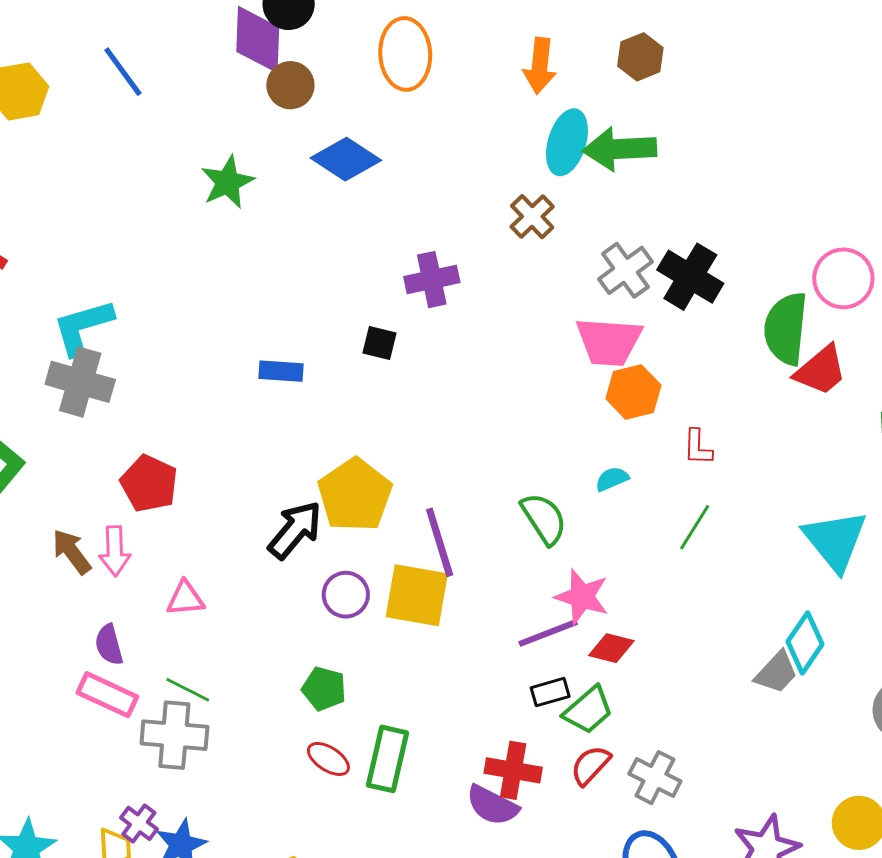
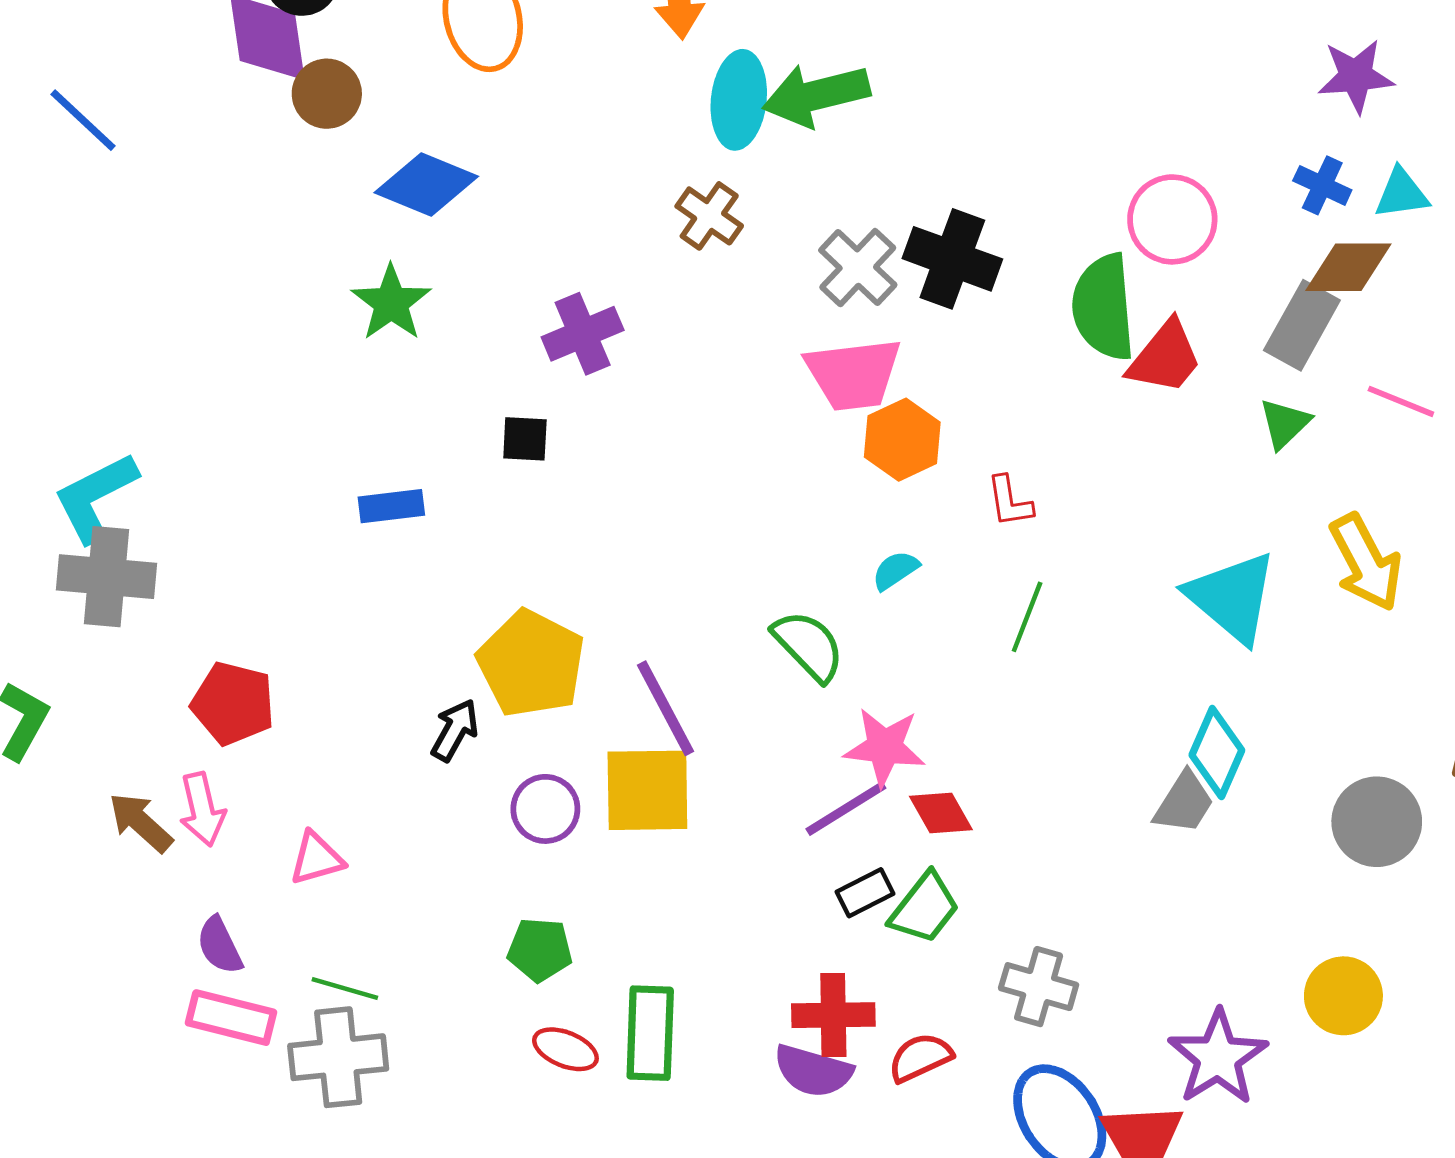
green star: (227, 182) -> (391, 303), moved
black arrow: (295, 530) -> (455, 730), size x0.7
red diamond: (611, 648) -> (941, 813), turned 57
red semicircle: (590, 765) -> (920, 1057), moved, turned 33

